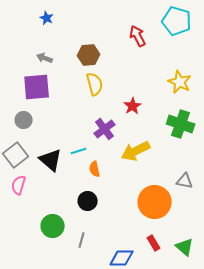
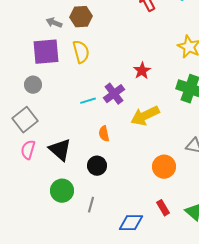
brown hexagon: (89, 55) -> (81, 17), moved
yellow semicircle: (95, 84) -> (81, 52), moved
cyan line: (79, 151) -> (88, 101), moved
black triangle: (51, 160) -> (60, 150), moved
orange circle: (155, 202) -> (164, 167), size x0.7

